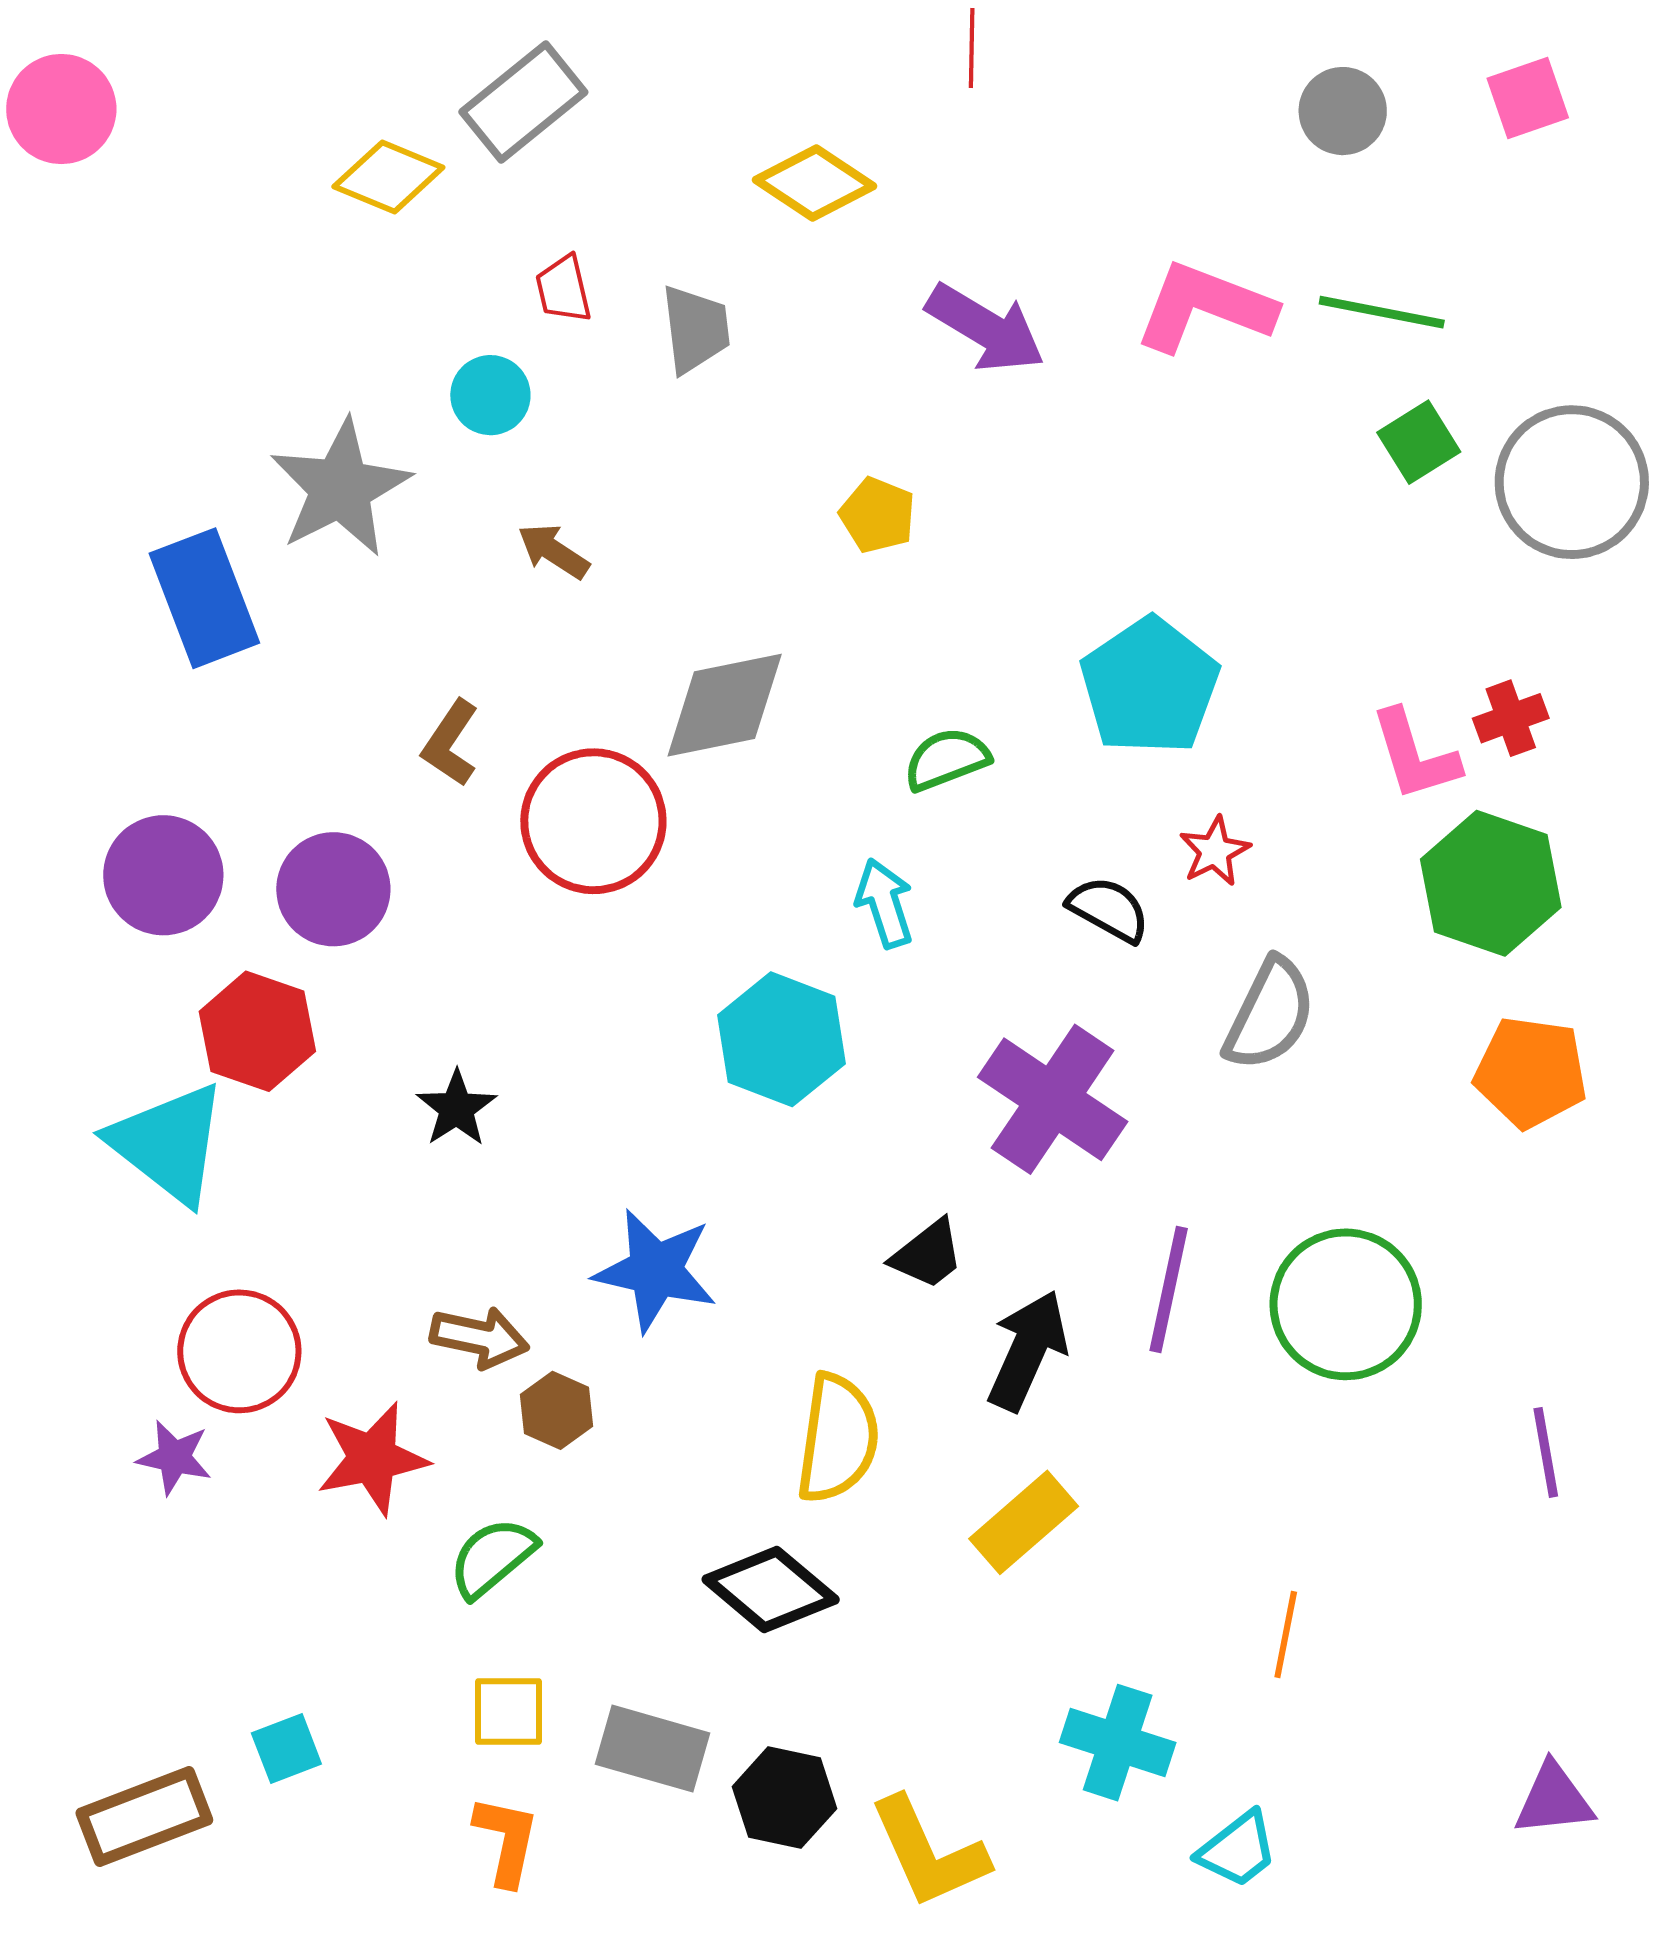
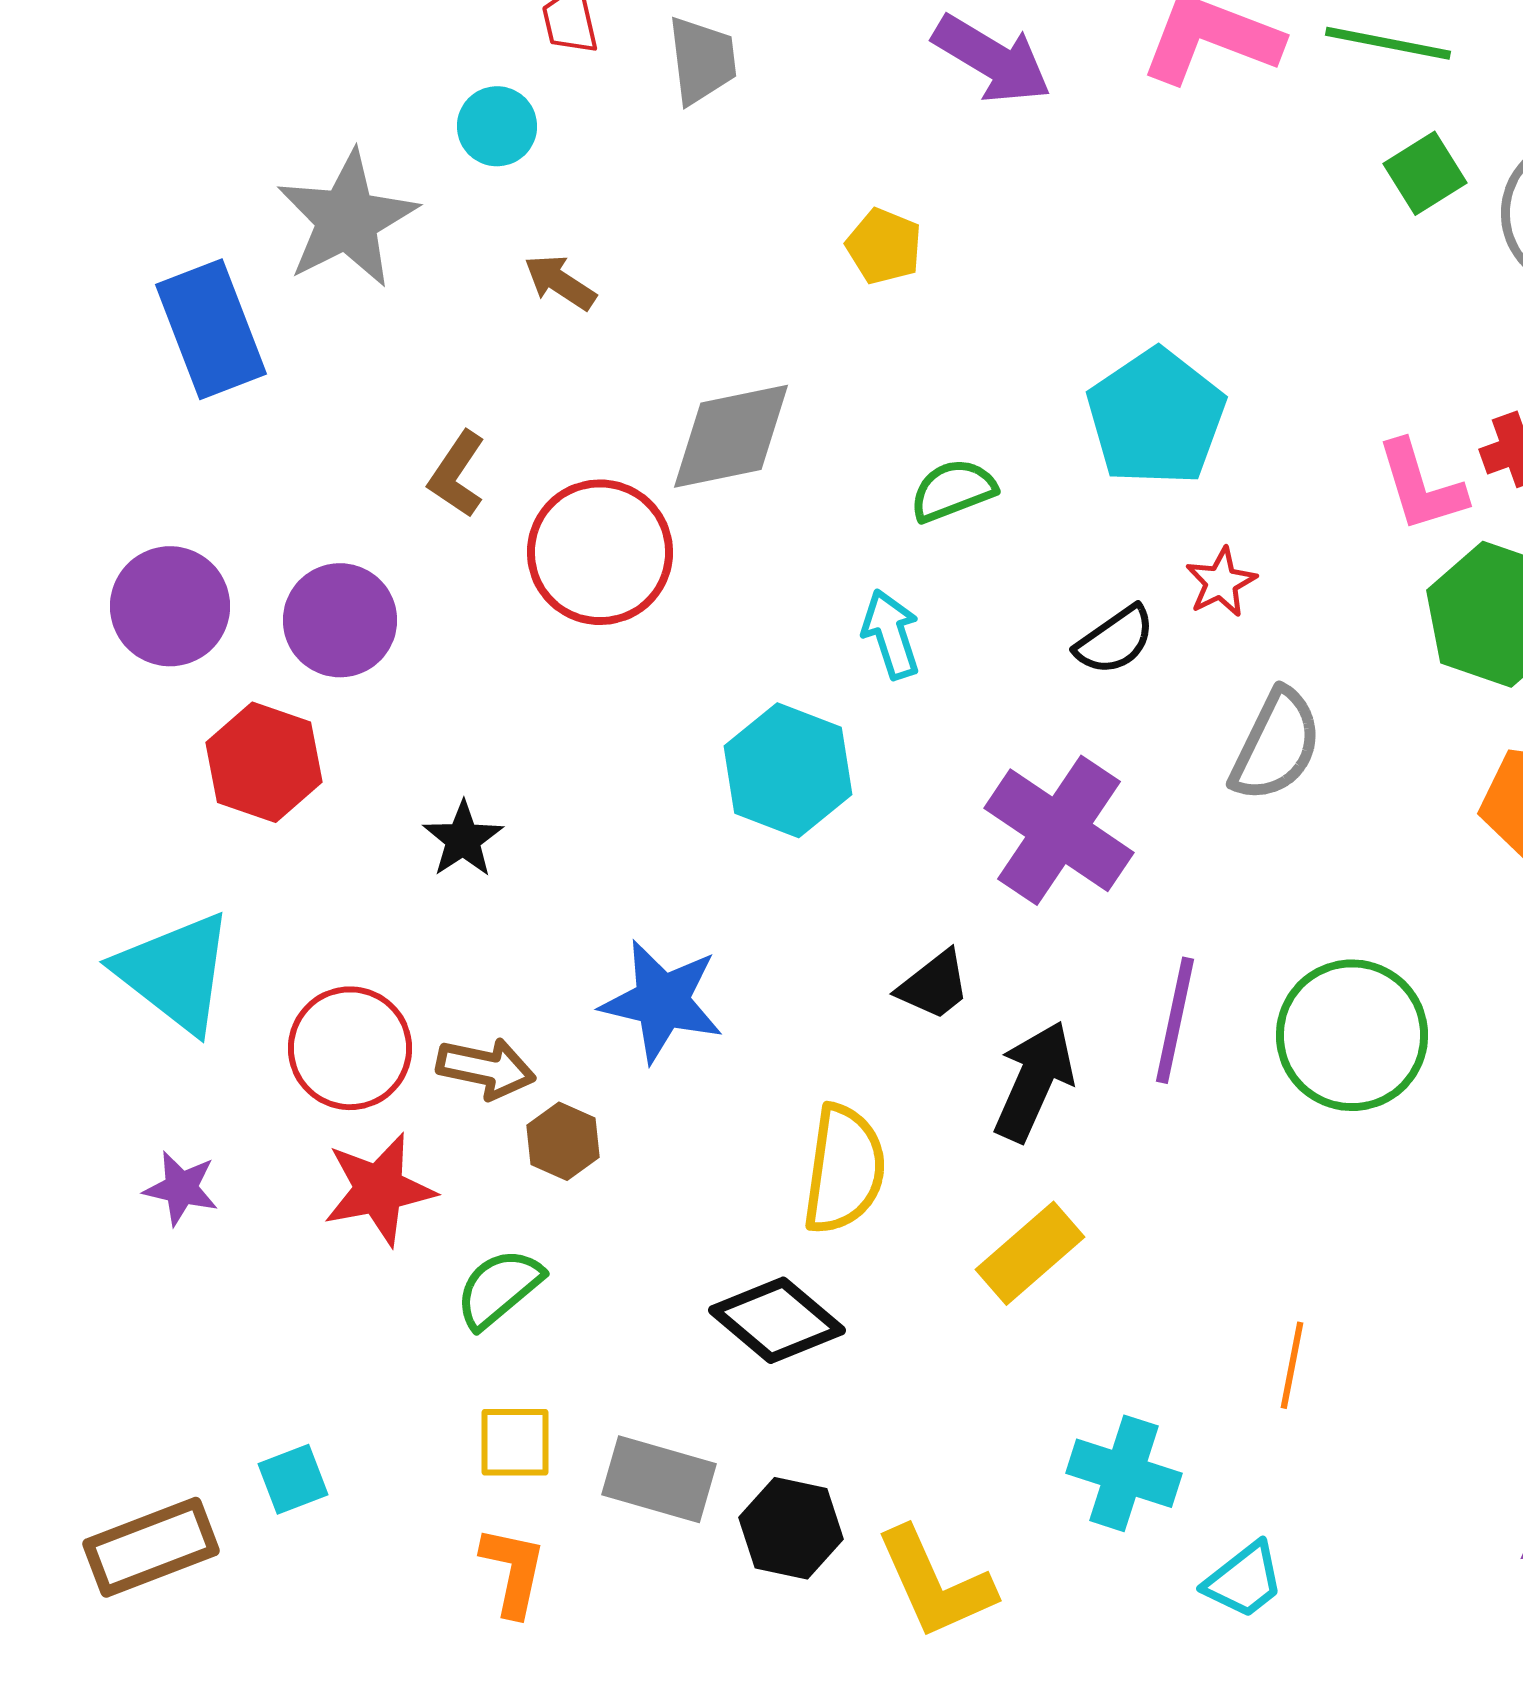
black semicircle: (1109, 909) -> (1115, 640), turned 116
cyan triangle: (168, 1143) -> (175, 972), moved
red circle: (239, 1351) -> (350, 1048), moved

